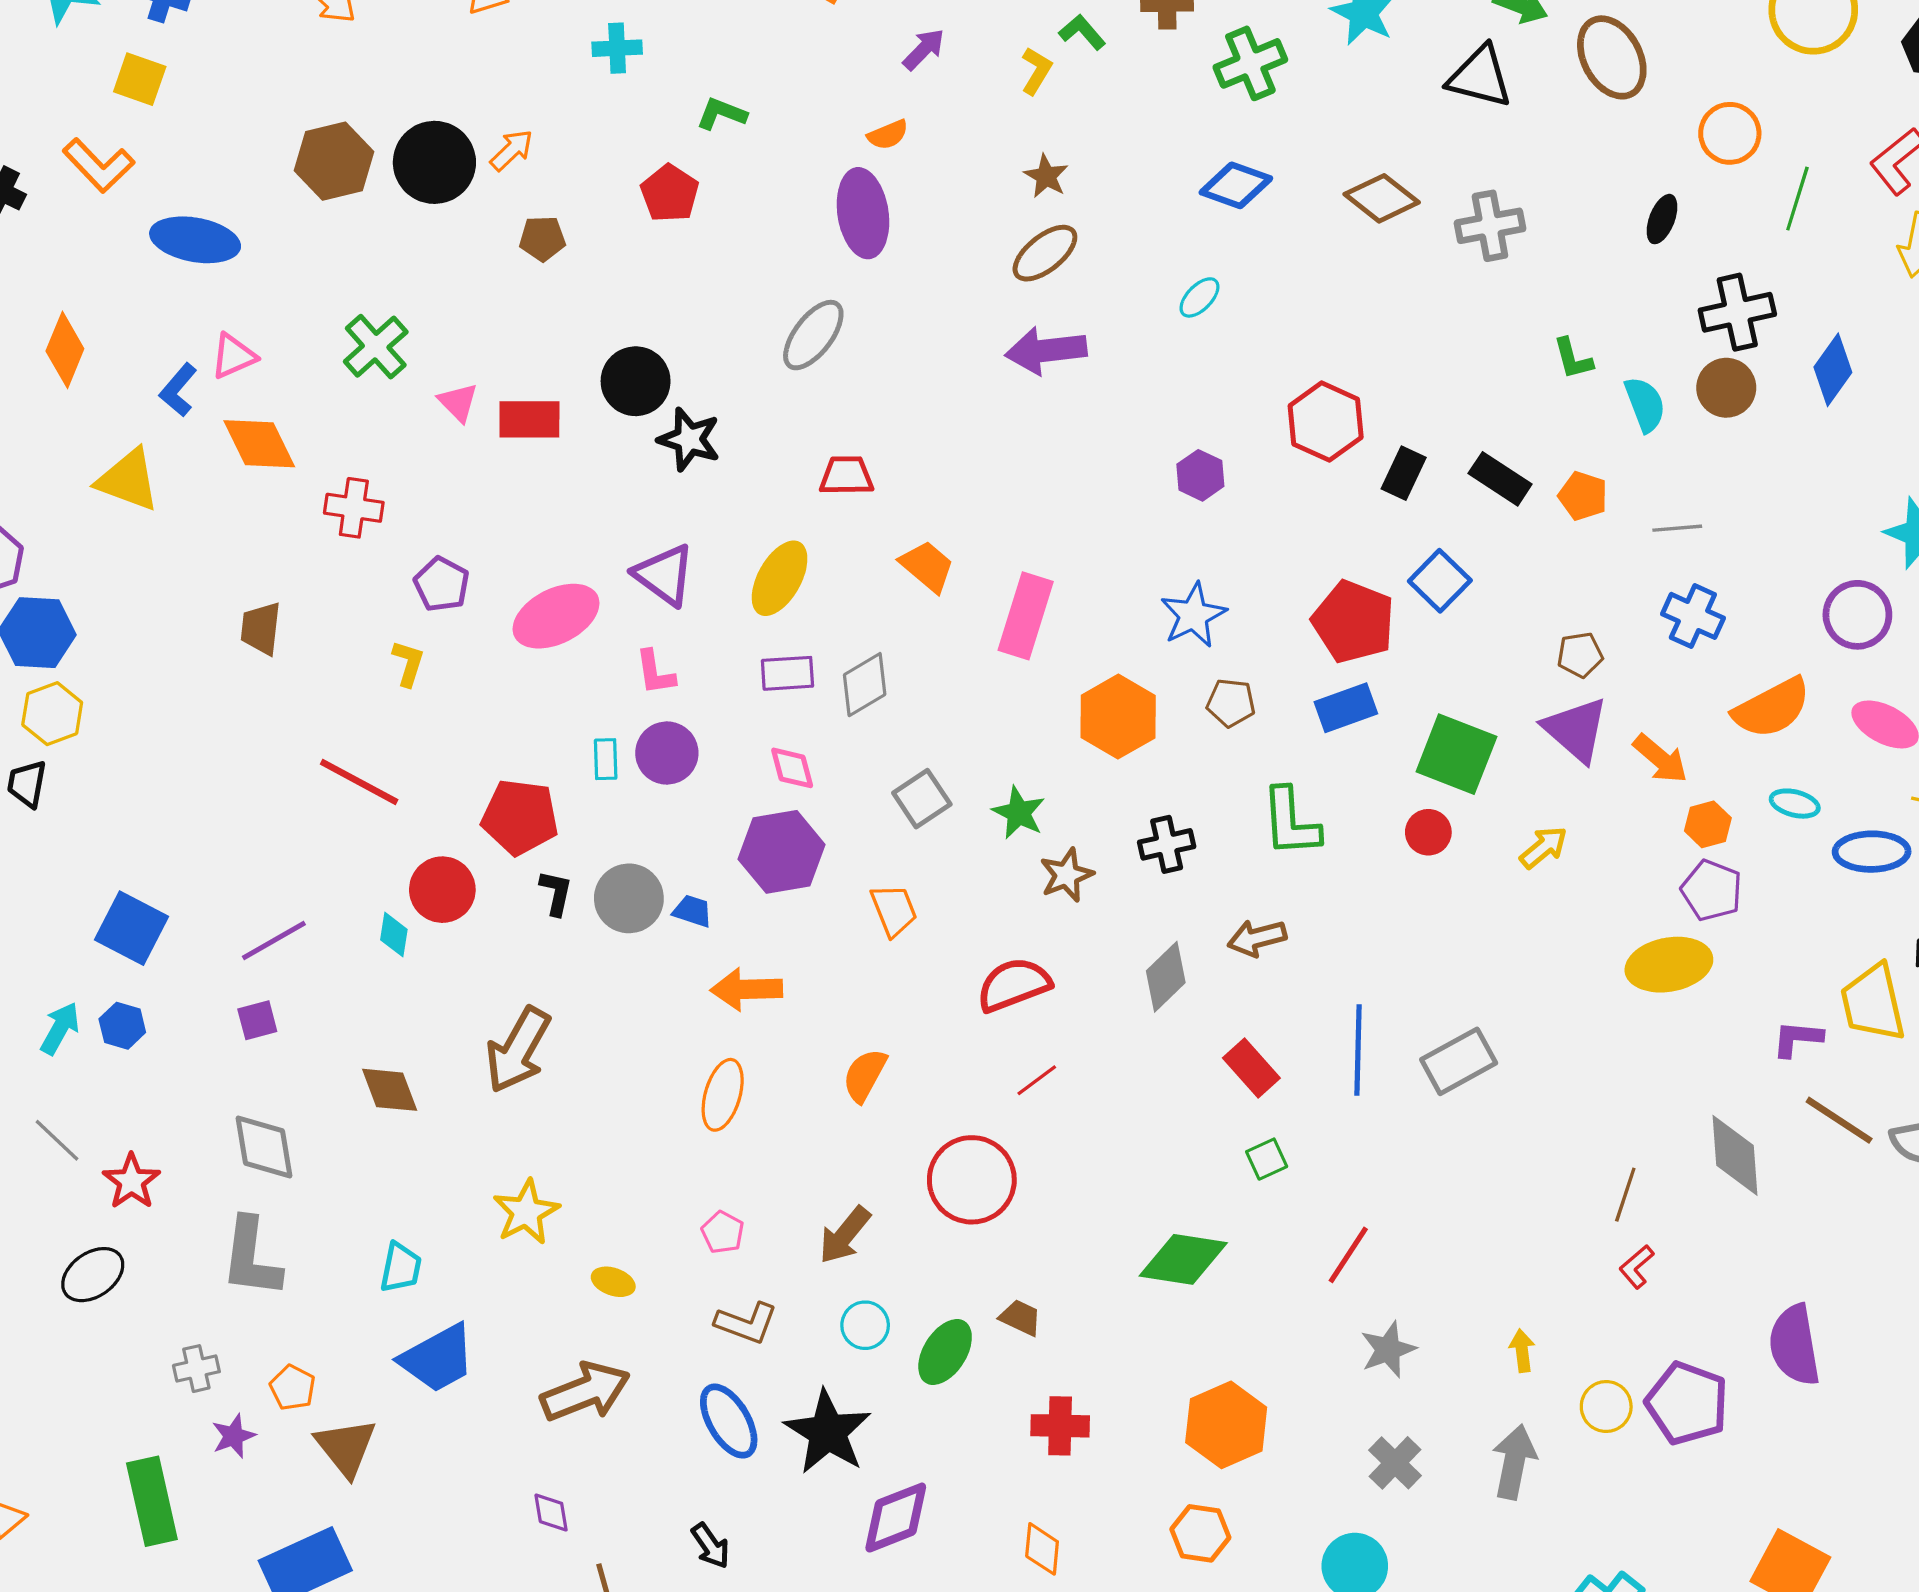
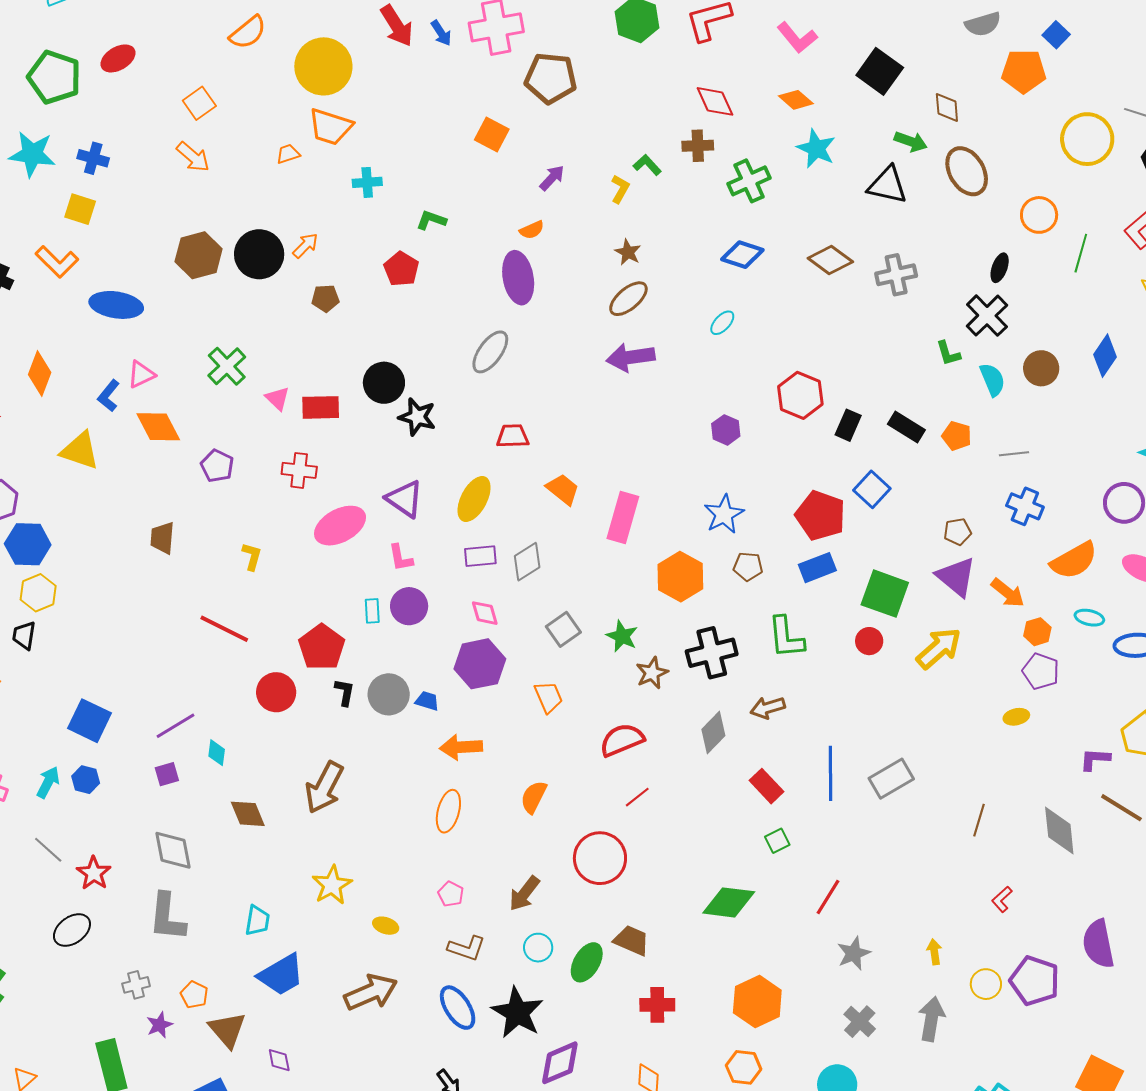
black cross: (1737, 312) -> (987, 316), moved, turned -30
red cross: (354, 508) -> (299, 470), moved
purple pentagon: (442, 584) -> (217, 466), moved
red pentagon: (520, 817) -> (322, 647), turned 30
black cross: (1167, 844) -> (712, 653), size x1.5
yellow arrow: (1544, 847) -> (939, 648), size x1.6
cyan diamond: (394, 935) -> (217, 753), moved
yellow ellipse: (1669, 965) -> (1016, 717), size x0.5
brown line: (1625, 1195) -> (979, 820), moved
brown trapezoid: (1020, 1318) -> (632, 940), size x1.4
purple diamond: (551, 1512) -> (279, 1060), moved

